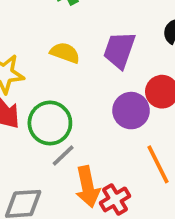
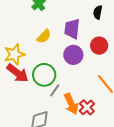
yellow semicircle: (65, 53) -> (44, 36), turned 126
purple circle: (131, 111) -> (73, 55), moved

